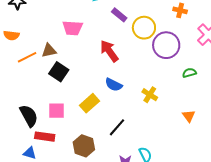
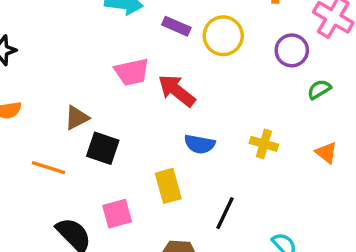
pink trapezoid: (73, 28) -> (132, 72), moved
purple circle: (166, 45) -> (292, 50), moved, size x0.7
orange line: (27, 57) -> (49, 168), moved, turned 60
yellow rectangle: (89, 103) -> (168, 186), turned -48
orange triangle: (189, 116) -> (326, 153), moved

